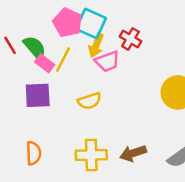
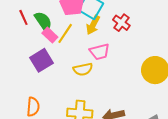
pink trapezoid: (107, 61) -> (100, 52), moved
purple square: (38, 95) -> (42, 60), turned -35

